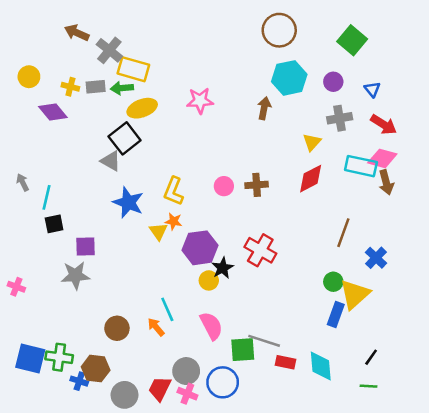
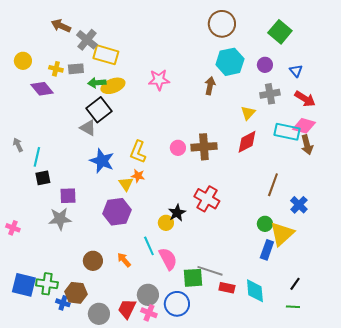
green arrow: (122, 88) -> (97, 83), moved
brown cross: (257, 185) -> (204, 147), size x1.4
purple hexagon: (200, 248) -> (117, 212), moved
cyan line: (167, 309) -> (149, 246), moved

